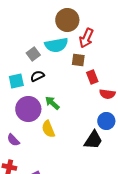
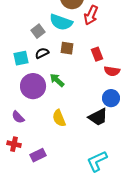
cyan semicircle: (56, 45) -> (61, 22), turned 30
brown square: (78, 60) -> (67, 48), moved
yellow semicircle: (48, 129) -> (59, 118), moved
black trapezoid: (93, 140) -> (98, 117), turned 30

